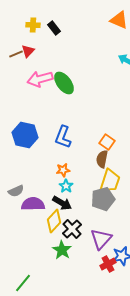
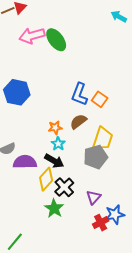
blue L-shape: (63, 137) -> (79, 94), moved
brown semicircle: (102, 159) -> (78, 122), moved, turned 42
purple triangle: (101, 239) -> (94, 197), size x0.7

